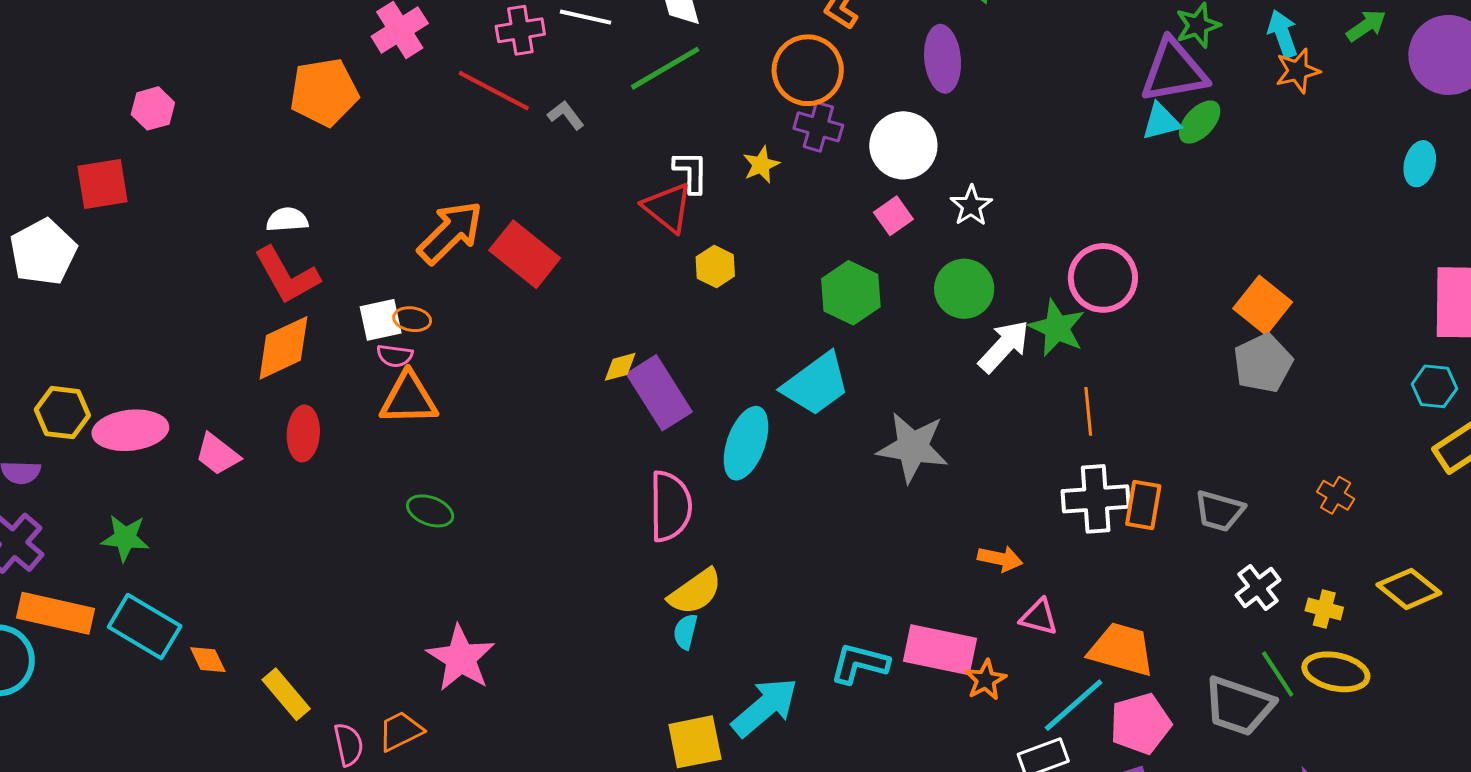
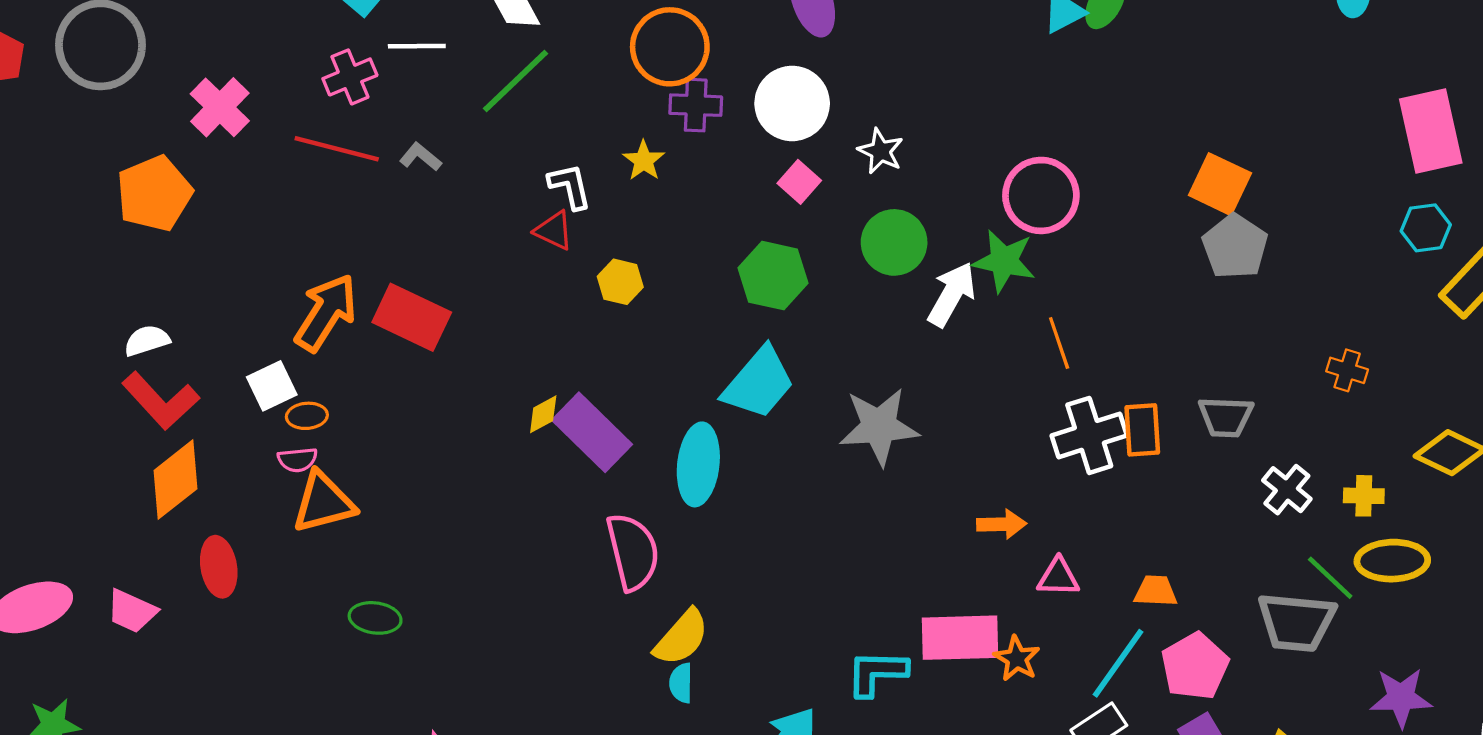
red triangle: (668, 208) -> (554, 231), size x0.7
white square: (381, 320) -> (272, 386), moved
orange trapezoid: (1122, 649) -> (1156, 591), size x0.6

